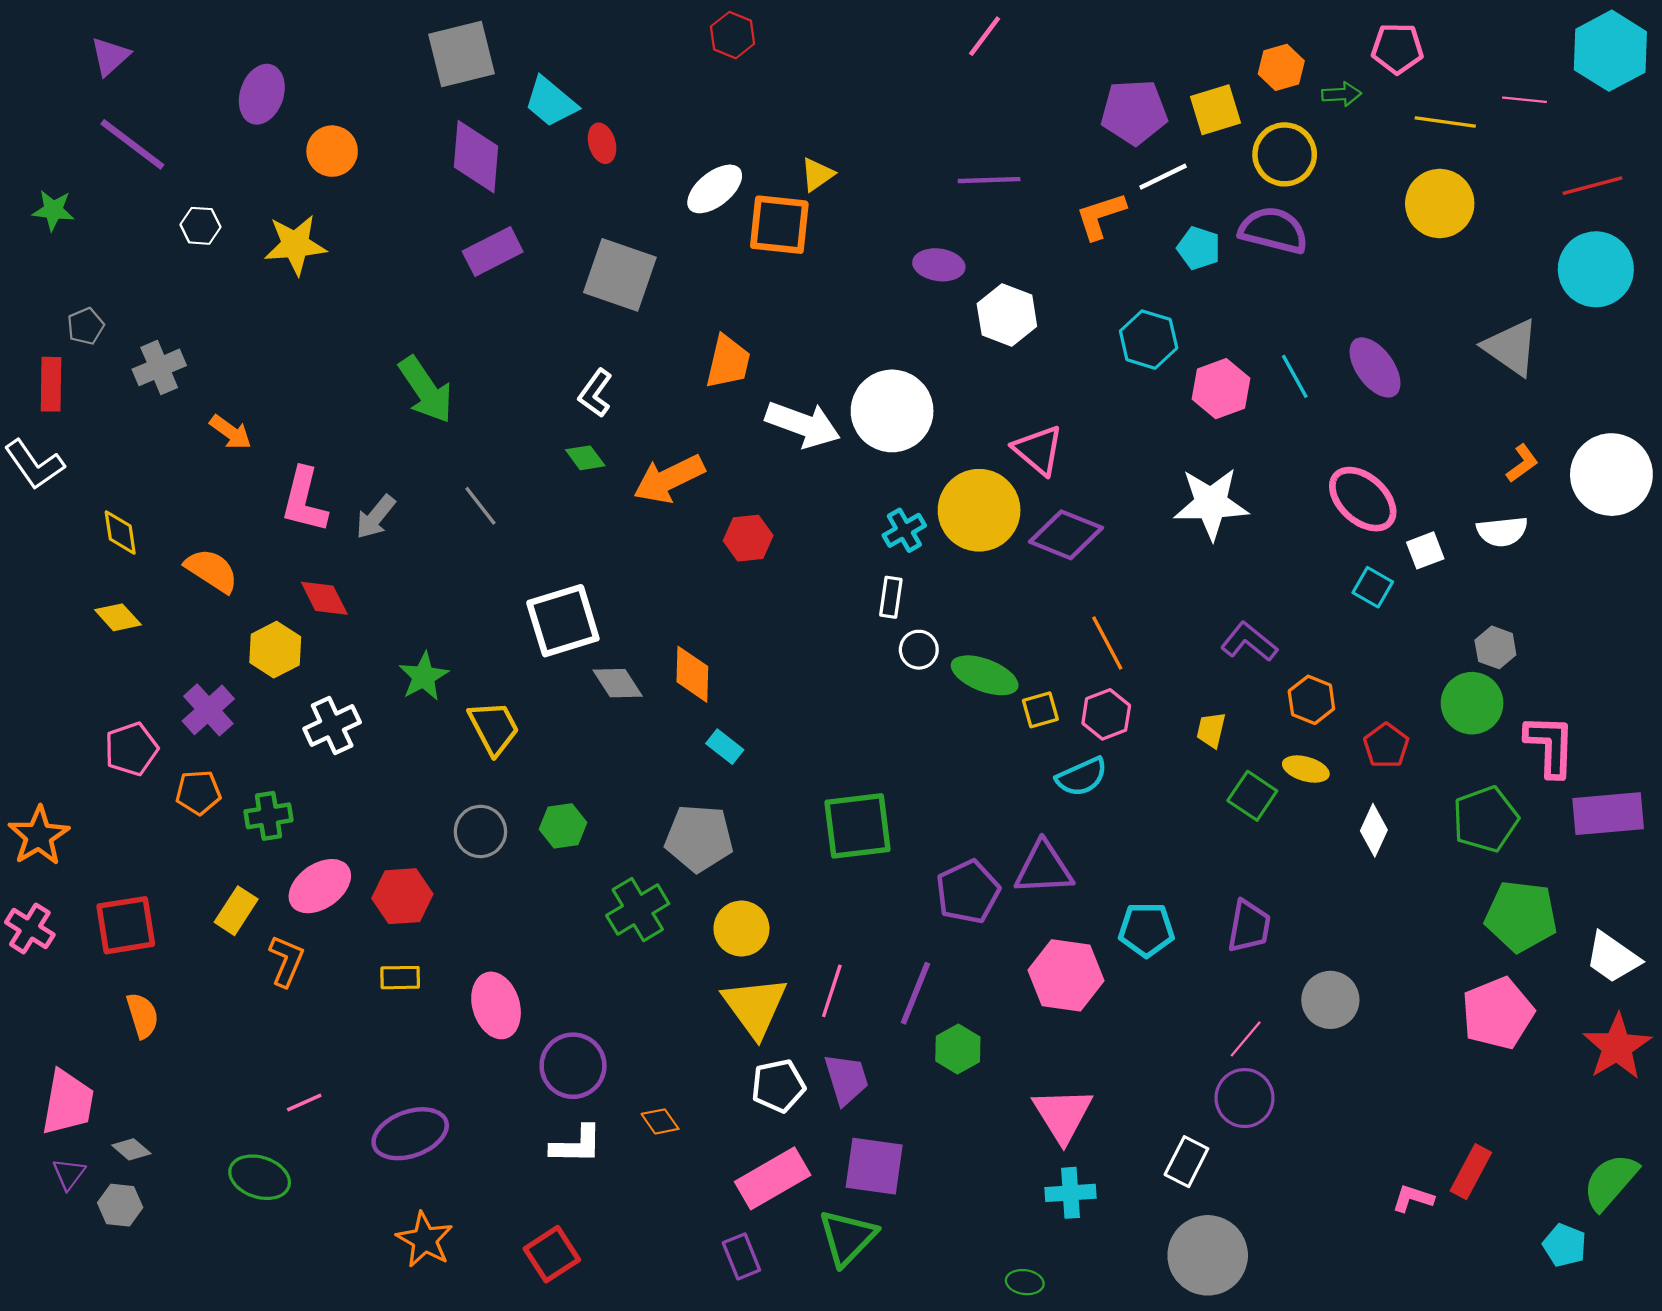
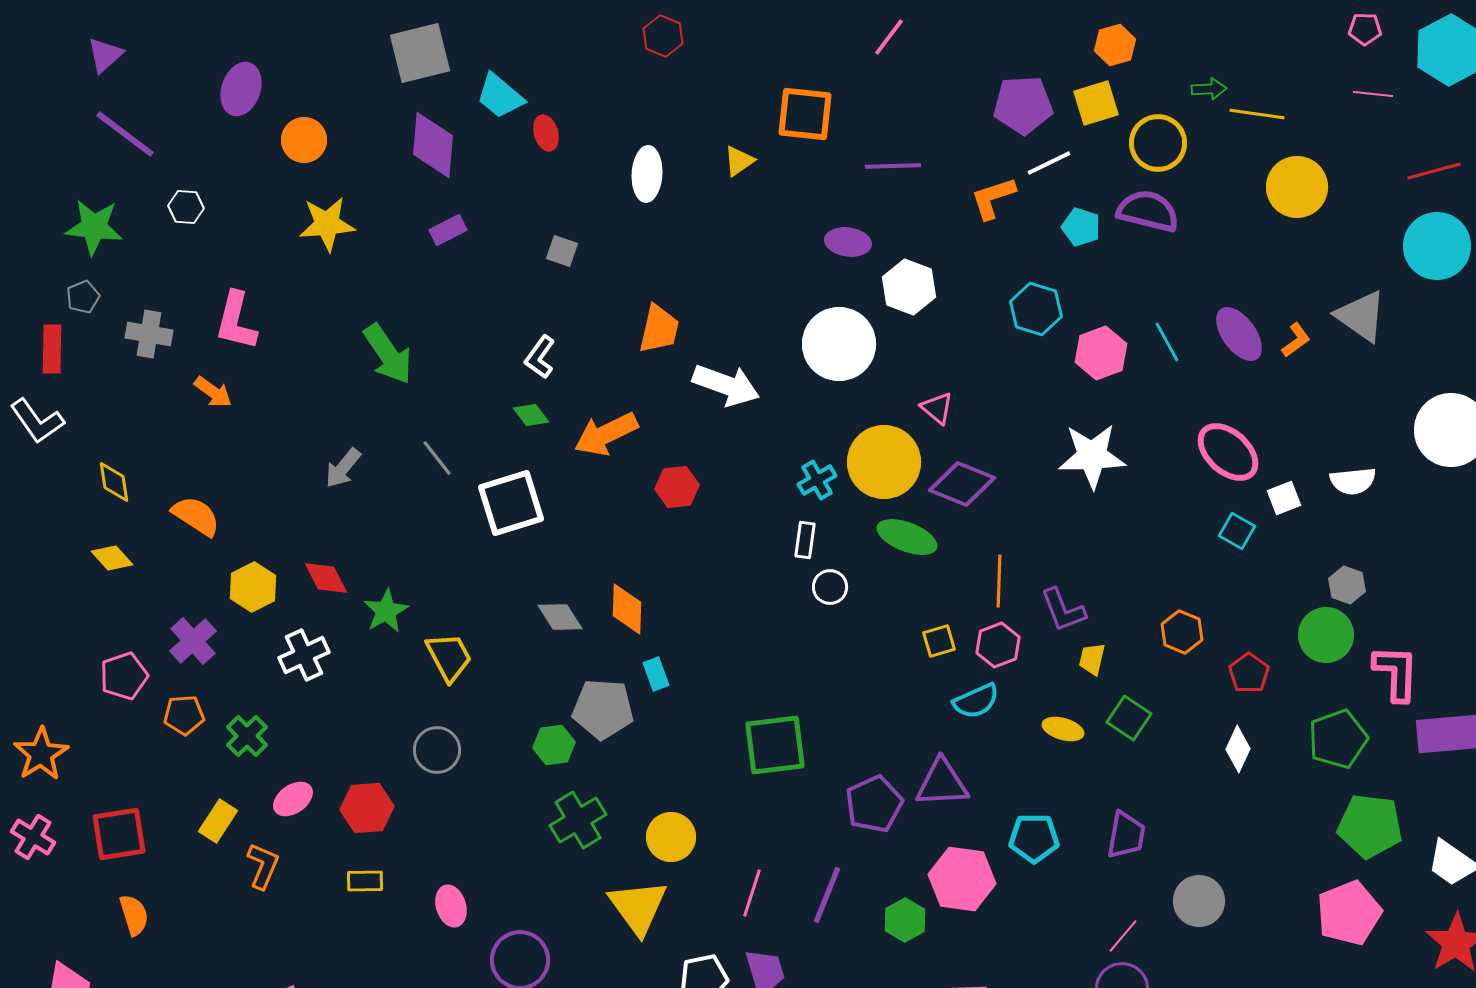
pink pentagon: (1397, 48) -> (1365, 29), moved, size x0.7
orange hexagon: (1281, 67) -> (1115, 45), moved
yellow line: (1445, 122) -> (1257, 114), moved
white ellipse: (715, 189) -> (647, 174), turned -48
green star: (53, 210) -> (94, 227), moved, size x1.5
orange square: (779, 225) -> (805, 114), moved
yellow star: (295, 245) -> (327, 224), moved
purple rectangle: (493, 251) -> (448, 230), size x0.7
gray square: (620, 275) -> (562, 251), size x0.5
gray cross: (159, 367) -> (149, 334), turned 33
white circle: (892, 411) -> (839, 344), moved
pink triangle: (1038, 450) -> (937, 408), size x0.7
orange L-shape: (1522, 463) -> (1296, 340), moved
pink L-shape: (304, 500) -> (236, 321), moved
red diamond: (324, 598) -> (326, 578), moved
white square: (563, 621) -> (511, 503), moved
purple L-shape: (1249, 642) -> (1063, 610), moved, turned -150
orange line: (1107, 643) -> (999, 581), turned 30
green ellipse: (985, 675) -> (907, 537), moved
cyan rectangle: (725, 747) -> (656, 674), turned 32
yellow ellipse: (1306, 769) -> (1063, 729), moved
green cross: (269, 816) -> (247, 736), turned -36
green hexagon: (563, 826) -> (554, 745), moved
gray pentagon: (699, 838) -> (603, 709), moved
pink ellipse: (320, 886) -> (293, 799), size x0.7
pink ellipse: (496, 1005) -> (451, 906), size x0.7
yellow triangle: (755, 1007) -> (638, 907), moved
green hexagon: (958, 1049) -> (905, 920), moved

